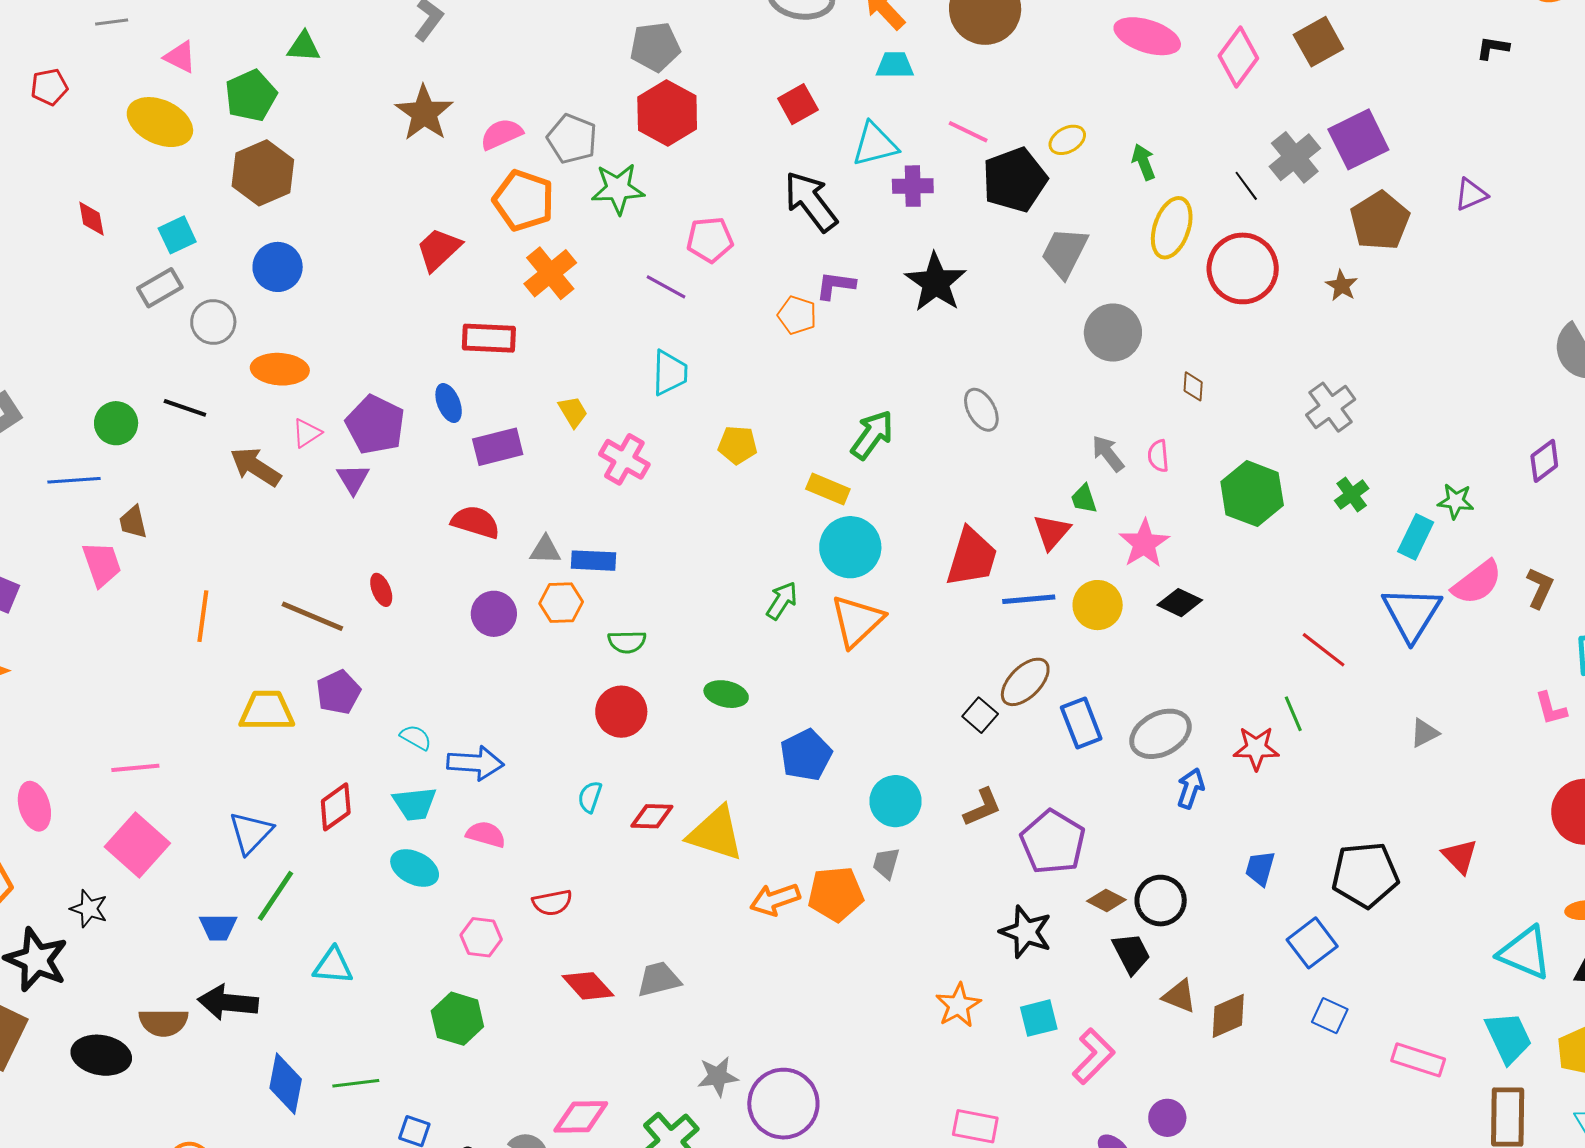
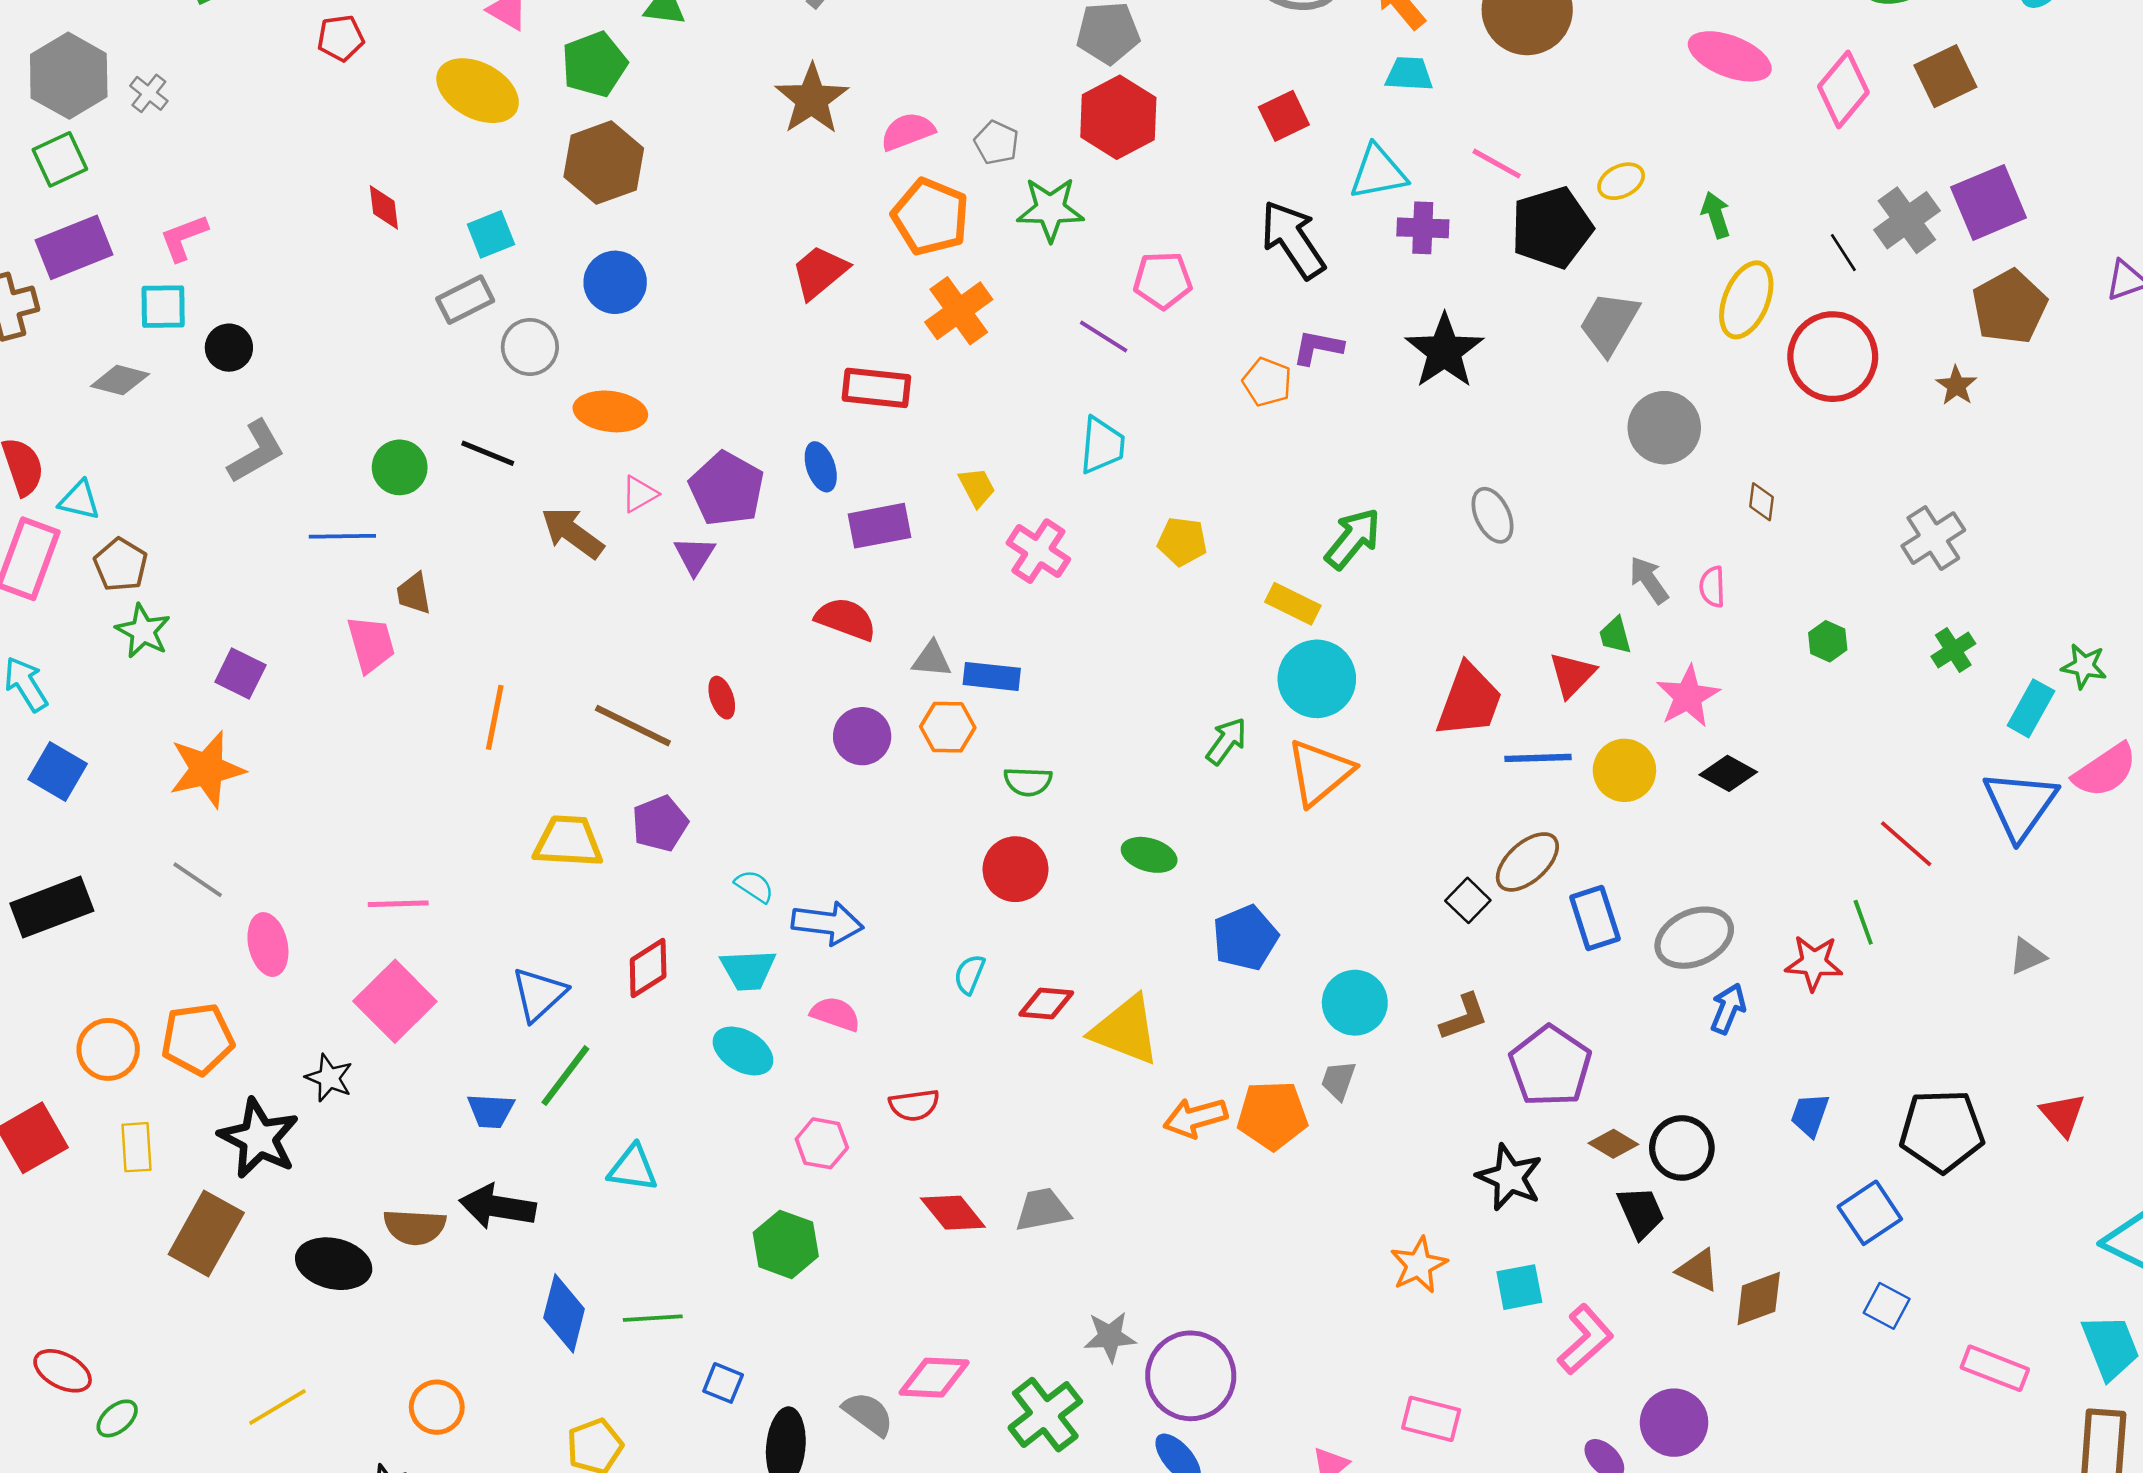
gray pentagon: (572, 139) -> (996, 143), size x0.7
green hexagon: (1252, 494) -> (1828, 641), size x0.5
purple circle: (1167, 1118) -> (1674, 1423), size x1.4

